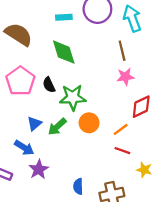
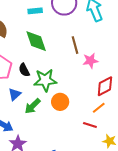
brown line: (122, 51) -> (75, 45), moved
blue triangle: (34, 124) -> (15, 94), moved
orange line: (121, 129) -> (99, 108), moved

